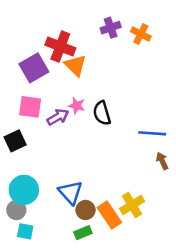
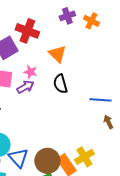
orange triangle: (75, 65) -> (57, 54), moved
pink star: (77, 106) -> (30, 72), moved
blue triangle: (70, 192) -> (18, 158), moved
brown circle: (85, 210) -> (47, 161), size x1.6

